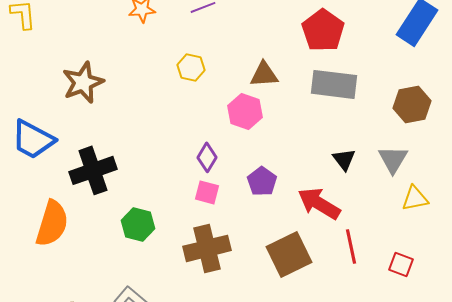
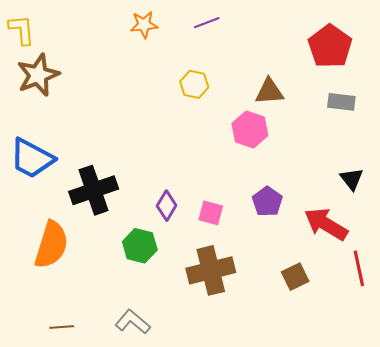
brown star: (83, 82) -> (38, 75), moved
gray rectangle: (334, 84) -> (341, 102), size x0.6
purple diamond: (207, 157) -> (167, 206), moved
brown square: (289, 254) -> (295, 277), size x0.6

